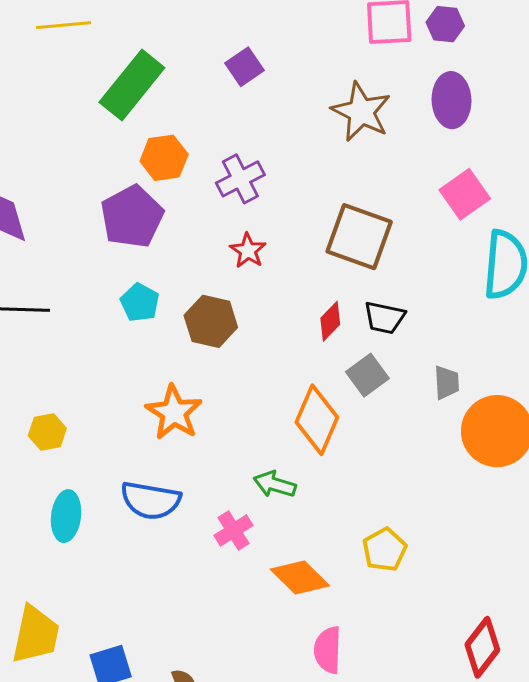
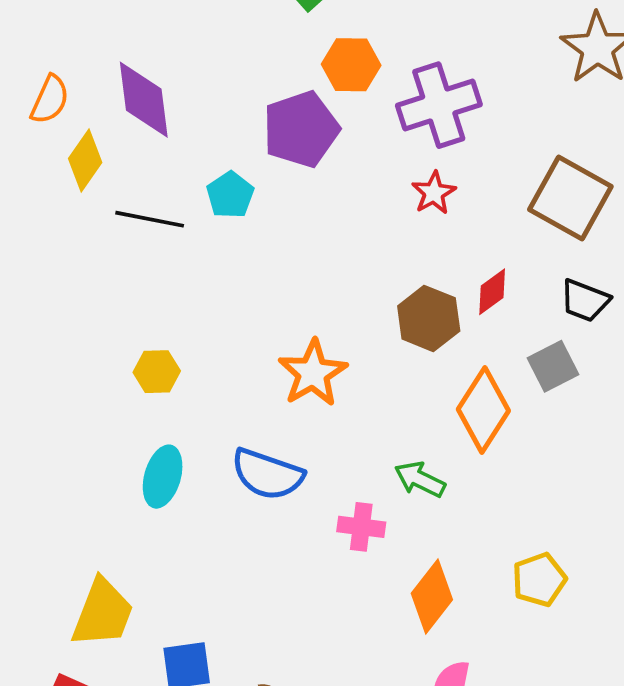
purple cross: (240, 179) -> (439, 105), size x1.4
cyan pentagon: (140, 303) -> (230, 195), moved
brown hexagon: (211, 321) -> (429, 318), moved
red diamond: (330, 321) -> (492, 292), moved
pink cross: (234, 530) -> (361, 527), turned 30
orange diamond: (300, 577) -> (432, 596), turned 74

